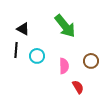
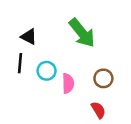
brown circle: (91, 61) -> (103, 78), moved
pink semicircle: (64, 66) -> (68, 83), moved

